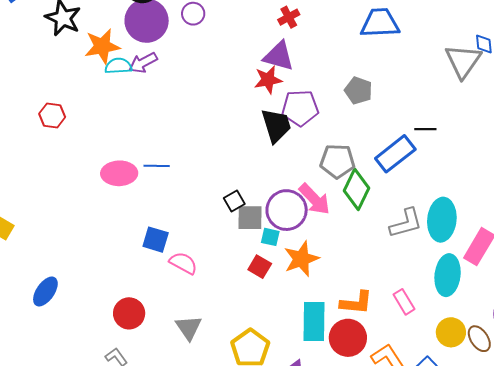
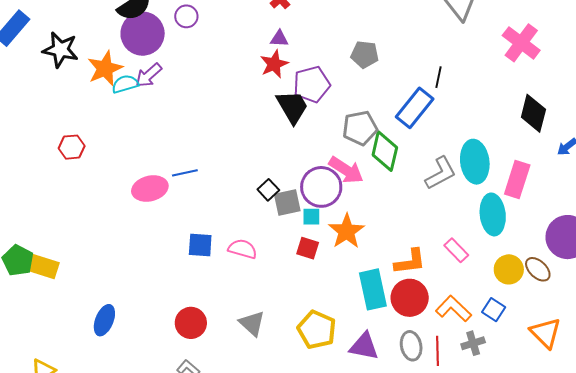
purple triangle: (279, 56) -> (279, 39), size x0.6
black line: (425, 129) -> (438, 77), turned -65
pink semicircle: (183, 263) -> (243, 249), moved

